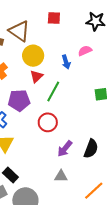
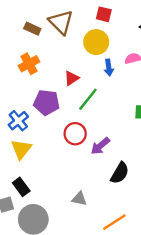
yellow circle: (33, 56) -> (96, 42), moved
purple arrow: (65, 149) -> (100, 146), moved

